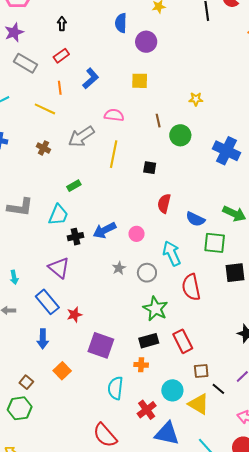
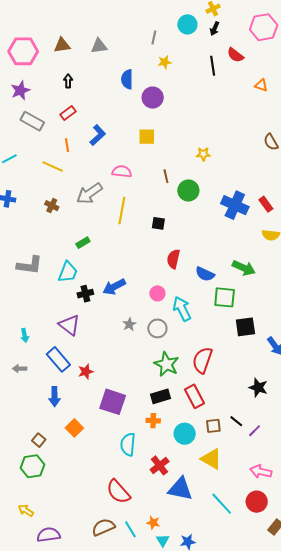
pink circle: (137, 234) -> (157, 293), moved
red semicircle: (191, 287) -> (202, 360), moved, turned 32
black line: (218, 389) -> (236, 421), moved
cyan circle: (172, 390) -> (185, 434), moved

